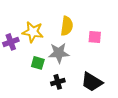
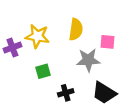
gray star: (59, 53) -> (88, 60), moved
green square: (38, 63) -> (43, 71), turned -32

